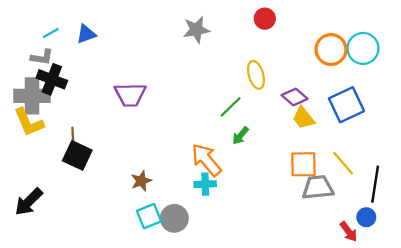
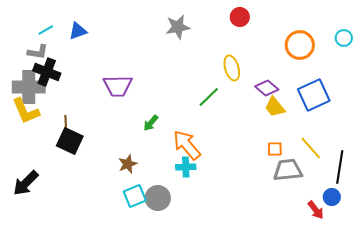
cyan circle: (363, 48) -> (344, 38), moved, size x0.6
green arrow: (241, 136) -> (151, 123), moved
orange square: (303, 164) -> (275, 149), size x0.6

